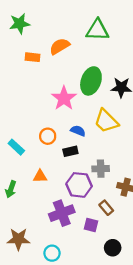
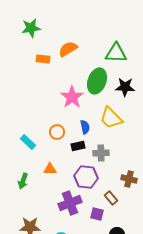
green triangle: (97, 30) -> (116, 53), moved
blue semicircle: (78, 131) -> (85, 127), turned 56
gray cross: (101, 169) -> (101, 153), moved

